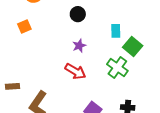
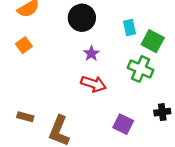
black circle: (78, 14) -> (82, 18), size x1.5
brown rectangle: (13, 86) -> (25, 117), turned 32

